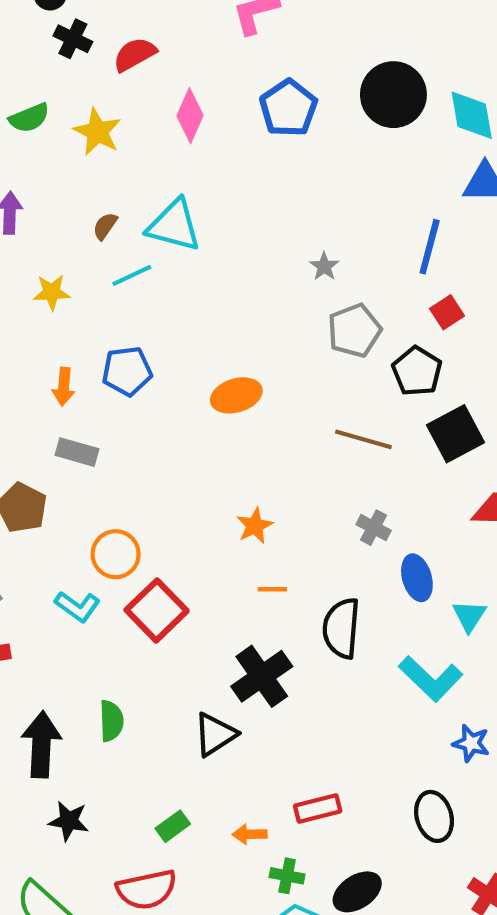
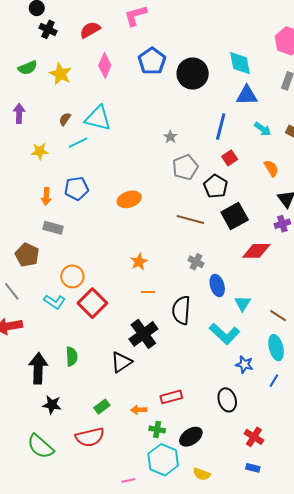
red semicircle: (135, 54) -> (90, 30), moved
black circle: (393, 95) -> (193, 74), moved

